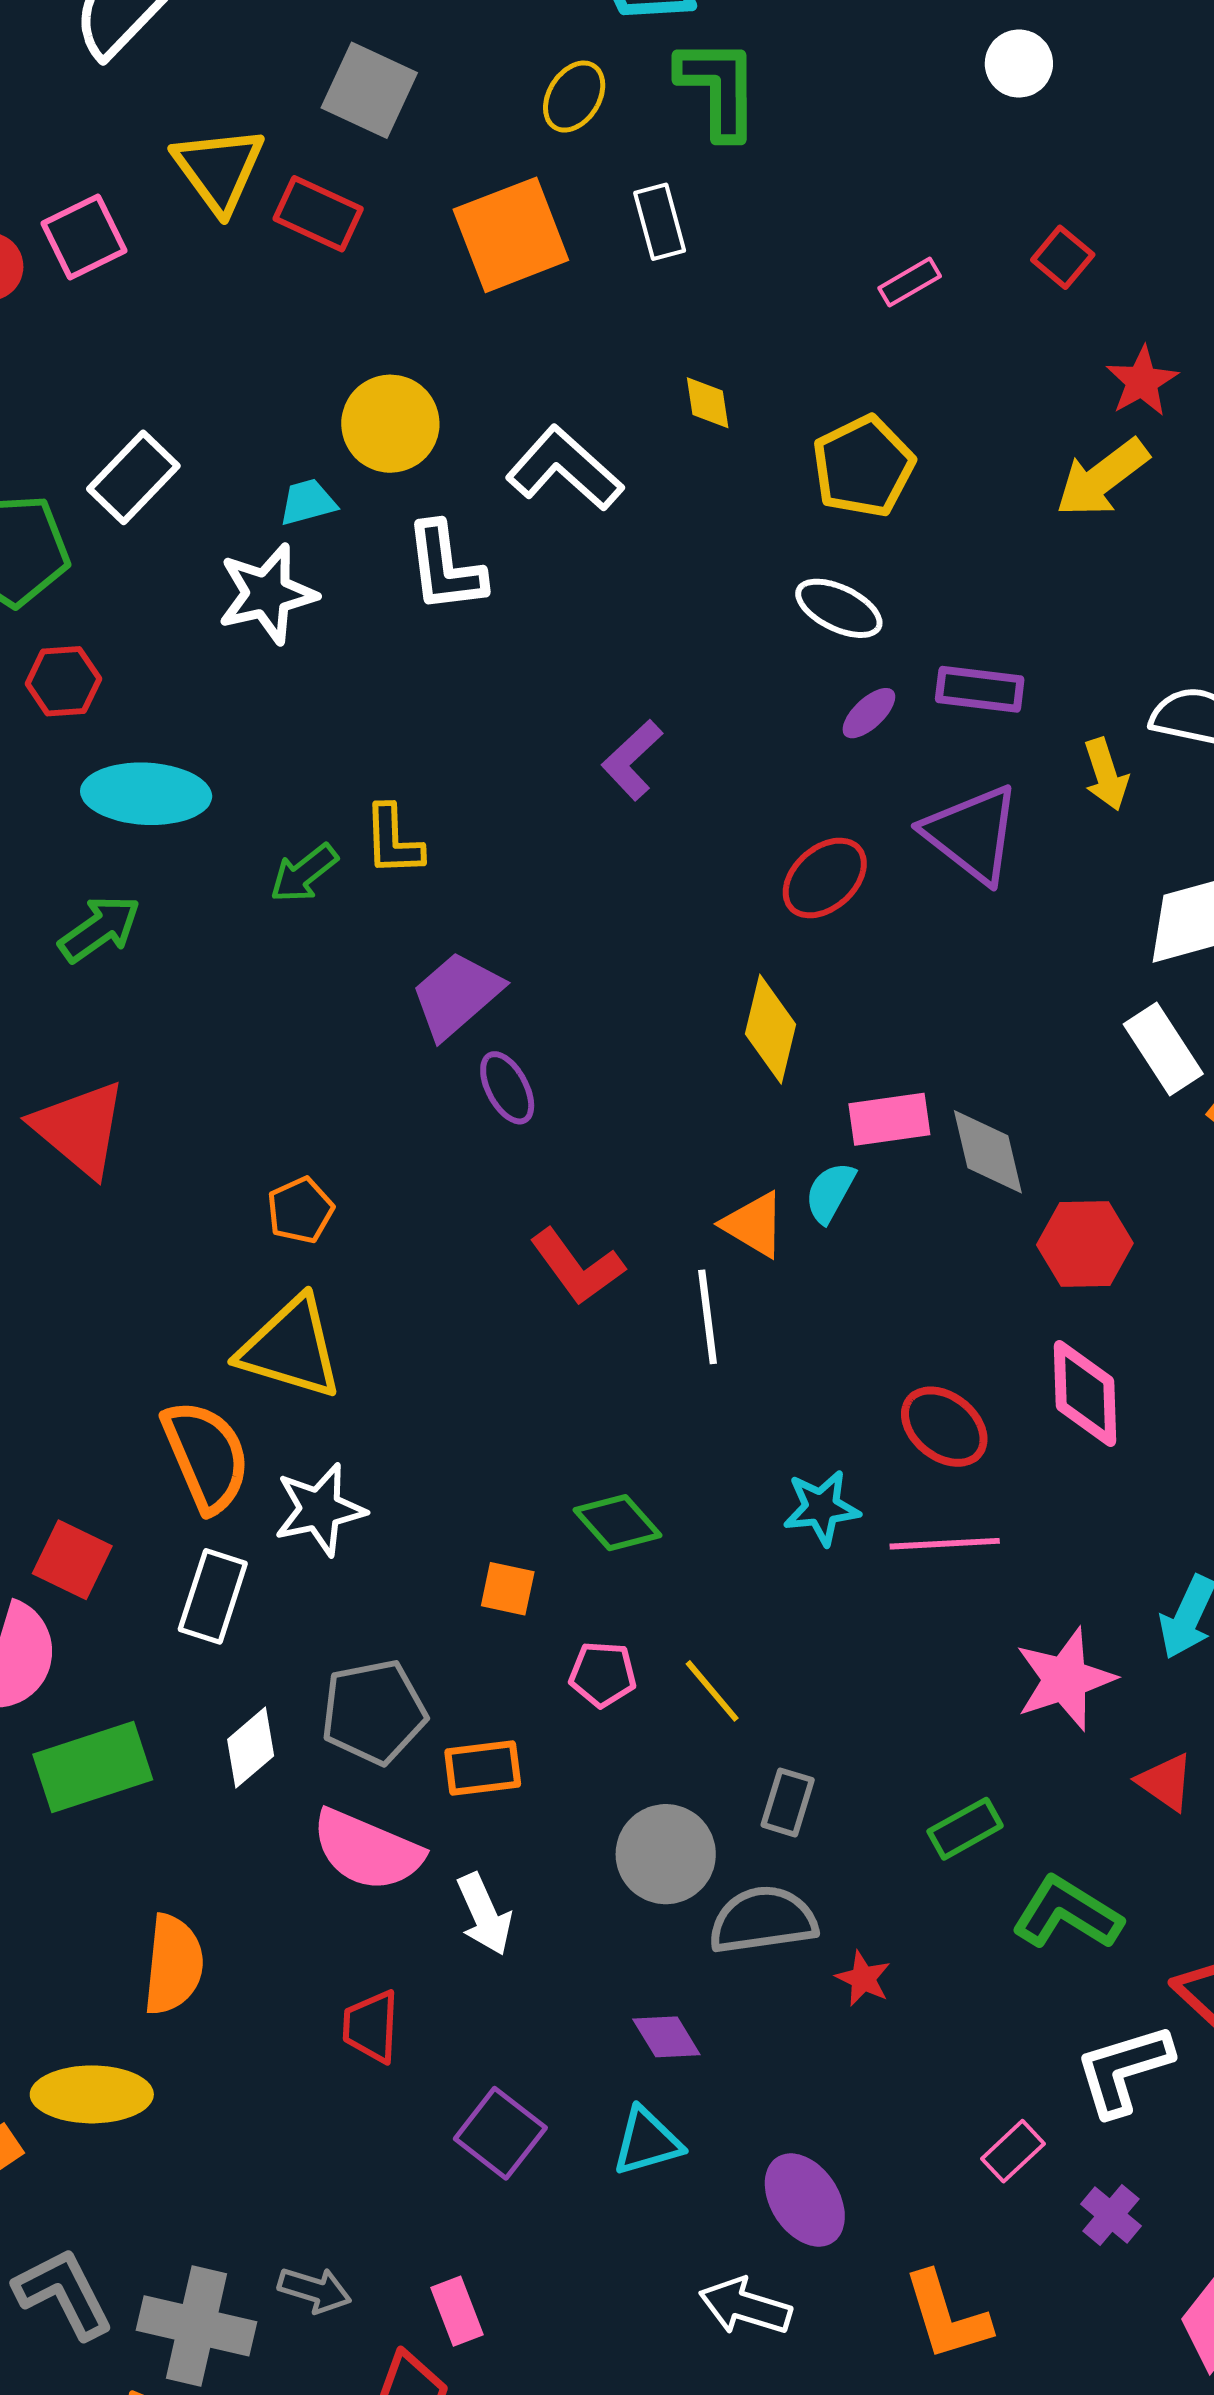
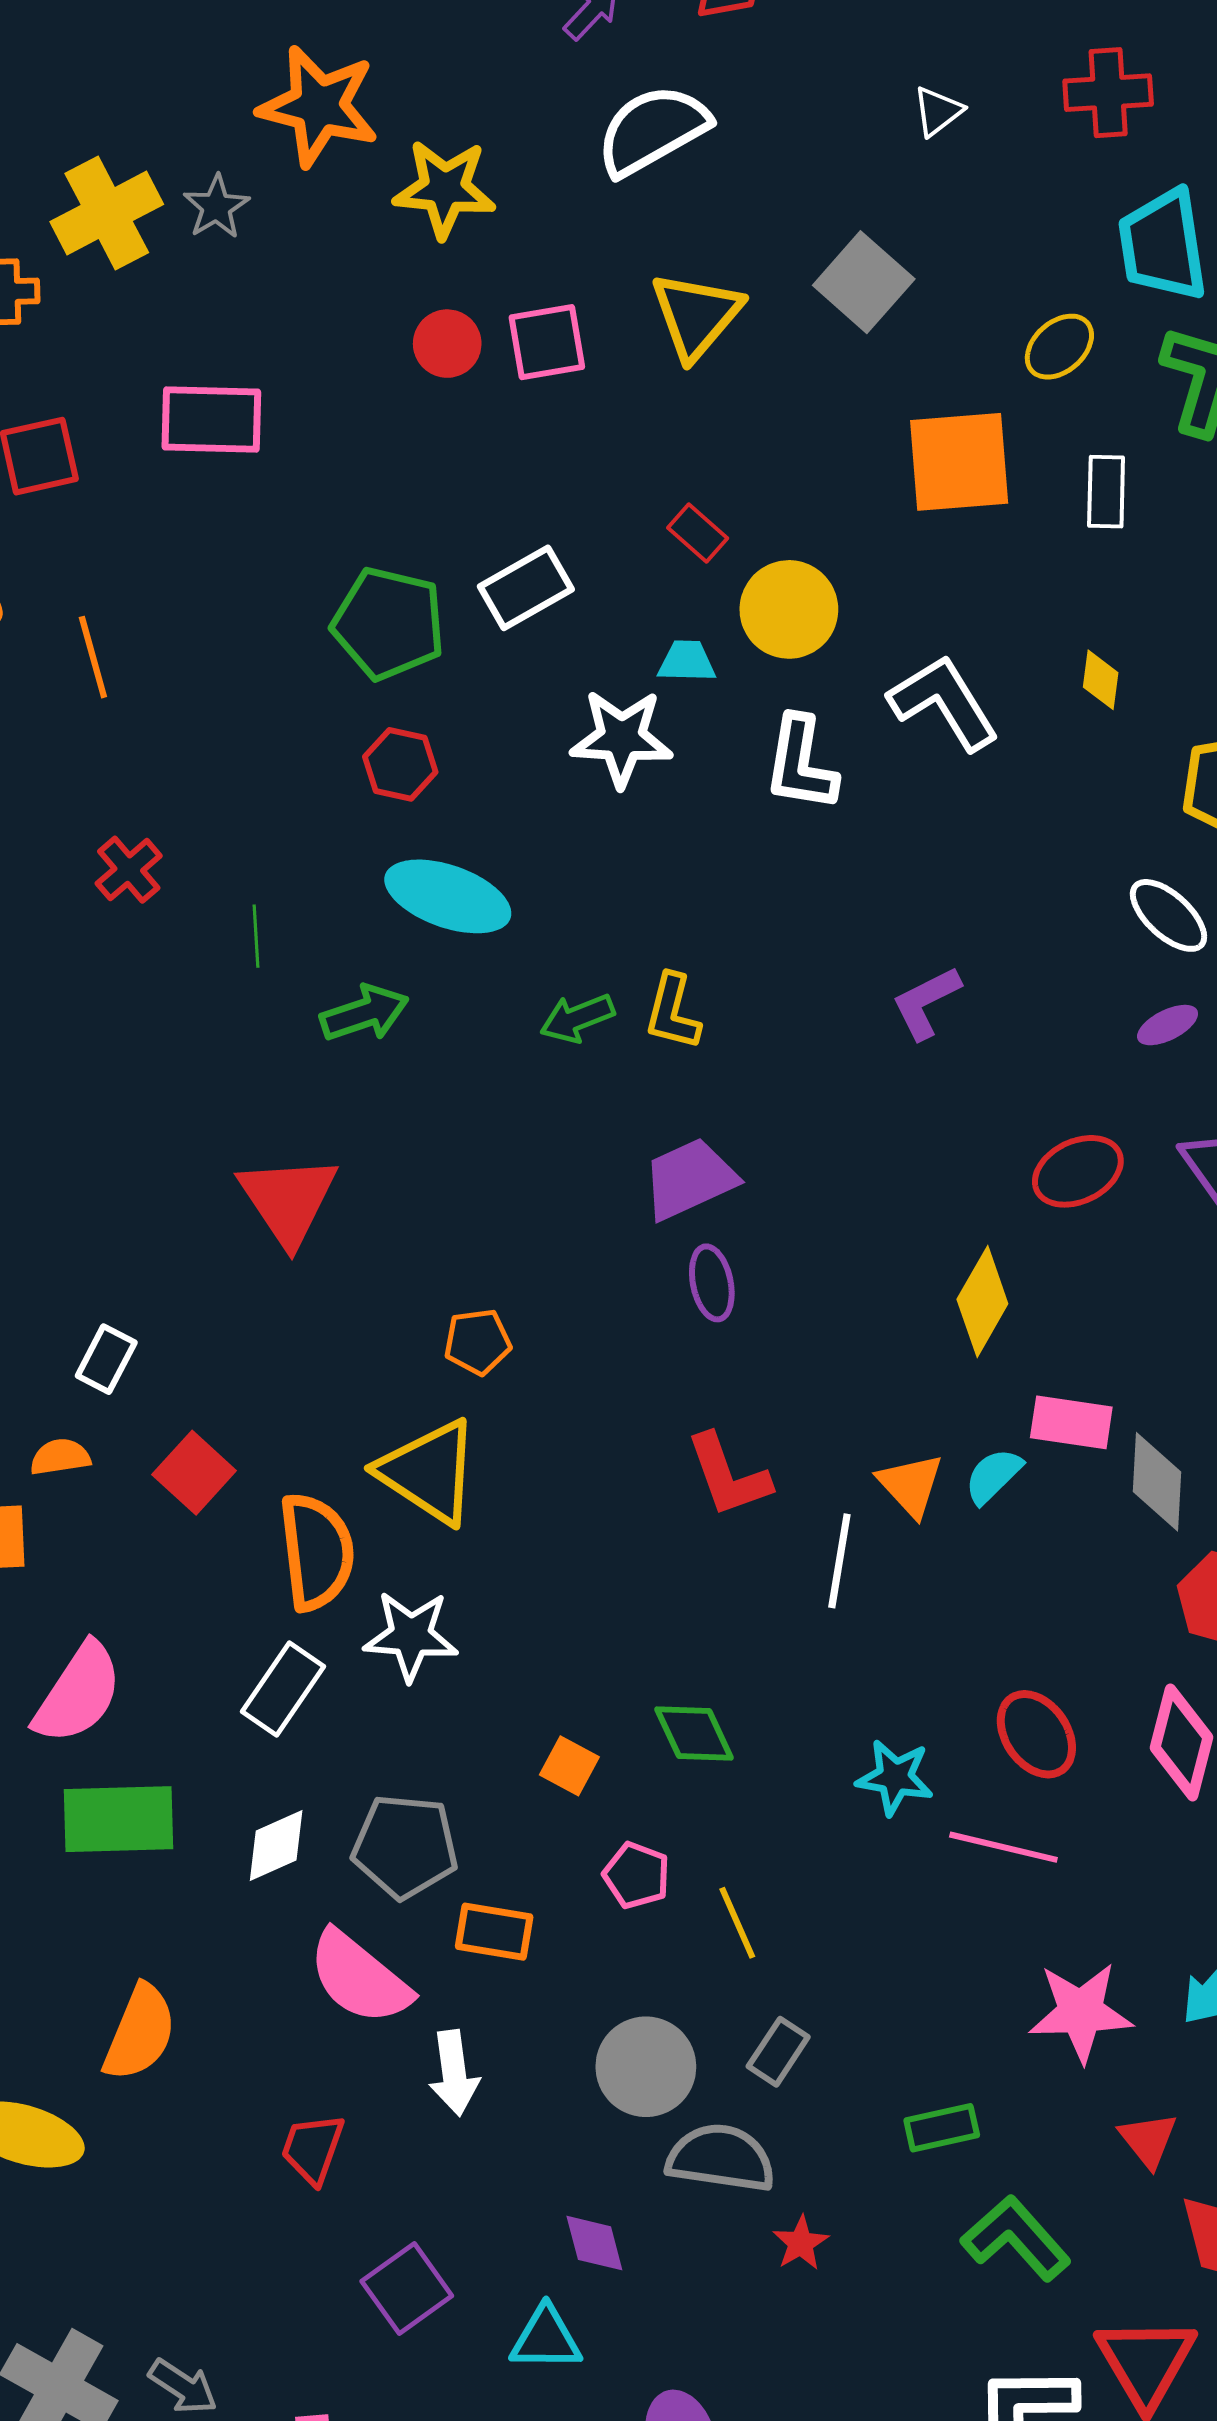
red rectangle: (318, 214) -> (698, 533), moved, size x0.7
red square: (72, 1560) -> (194, 1473), moved

